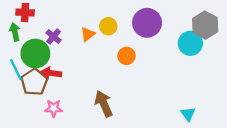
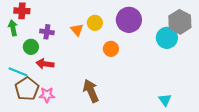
orange triangle: (88, 34) -> (77, 30), turned -32
purple cross: (54, 36) -> (47, 32), turned -32
green circle: (35, 54) -> (31, 47), size x0.6
cyan line: (16, 70) -> (18, 72), moved, turned -42
brown pentagon: (34, 82) -> (27, 89), moved

